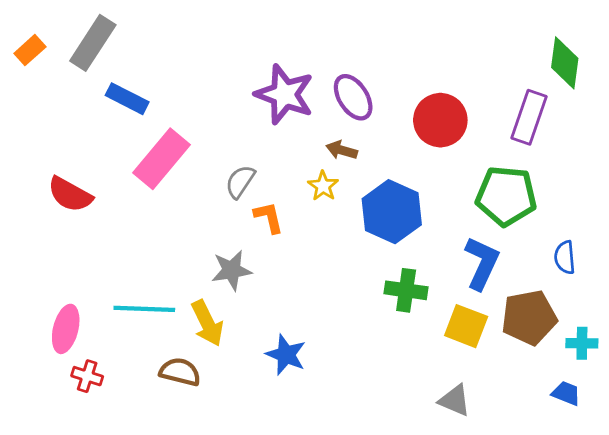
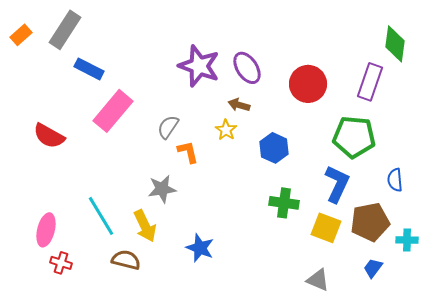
blue hexagon: (392, 212) -> (274, 148), size x0.7
cyan line: (144, 309) -> (101, 216), turned 57
blue trapezoid: (566, 393) -> (373, 268), moved, turned -75

